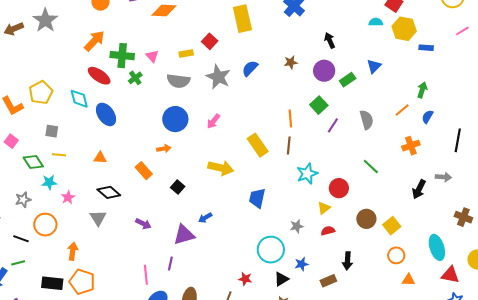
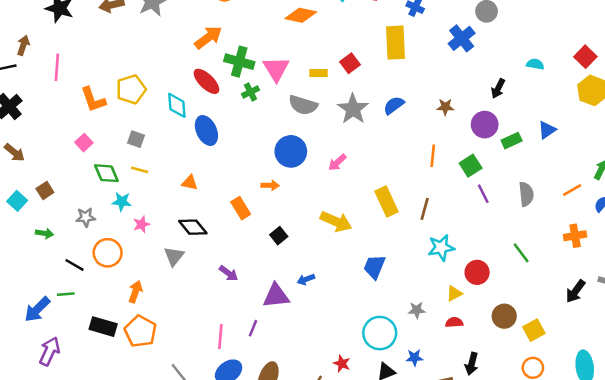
cyan semicircle: (376, 22) -> (535, 64), moved
black arrow: (330, 40) -> (498, 88), turned -140
pink triangle: (152, 56) -> (276, 69), size x1.6
orange line: (290, 118) -> (433, 156), moved
purple line: (333, 125) -> (483, 194), turned -70

